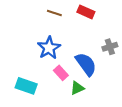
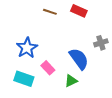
blue star: (49, 48) -> (27, 48), moved
pink rectangle: (61, 73) -> (48, 68), moved

